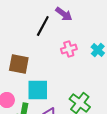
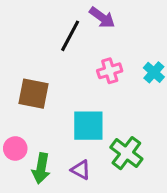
cyan square: (38, 90) -> (88, 126), moved

